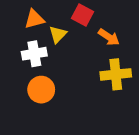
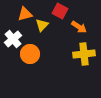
white cross: (34, 54) -> (13, 39), moved, turned -30
orange circle: (41, 90) -> (30, 54), moved

